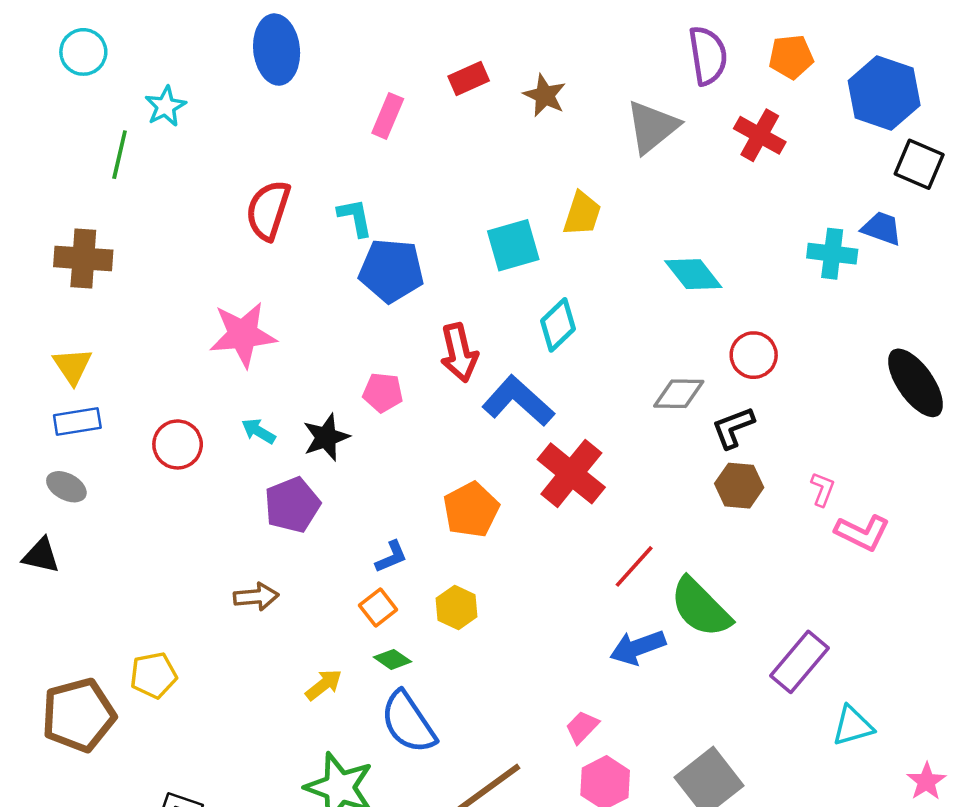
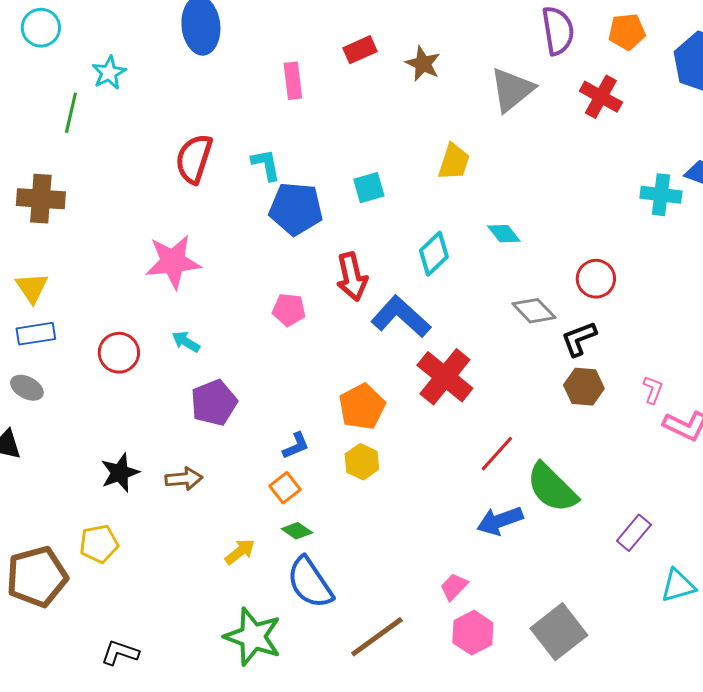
pink rectangle: (388, 116) -> (293, 81), turned -30
cyan square: (513, 245) -> (369, 188), moved, size x0.7
cyan diamond: (693, 274) -> (504, 234), moved, size x0.7
gray diamond: (679, 394) -> (534, 311), turned 45
black star: (326, 437) -> (120, 473), moved
yellow hexagon: (457, 608) -> (362, 462), moved
purple rectangle: (800, 662) -> (634, 533), size x0.7

